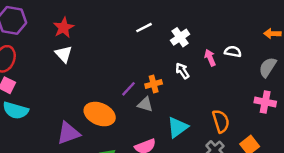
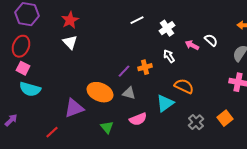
white semicircle: (233, 52) -> (211, 40), turned 32
pink arrow: (210, 58) -> (192, 45), turned -40
gray triangle: (145, 104) -> (129, 93), moved
orange semicircle: (221, 121) -> (184, 86), moved, turned -48

